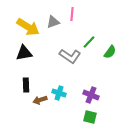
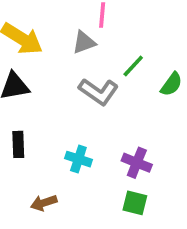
gray triangle: (53, 22) -> (84, 42), moved
brown arrow: (40, 100) -> (44, 203), moved

